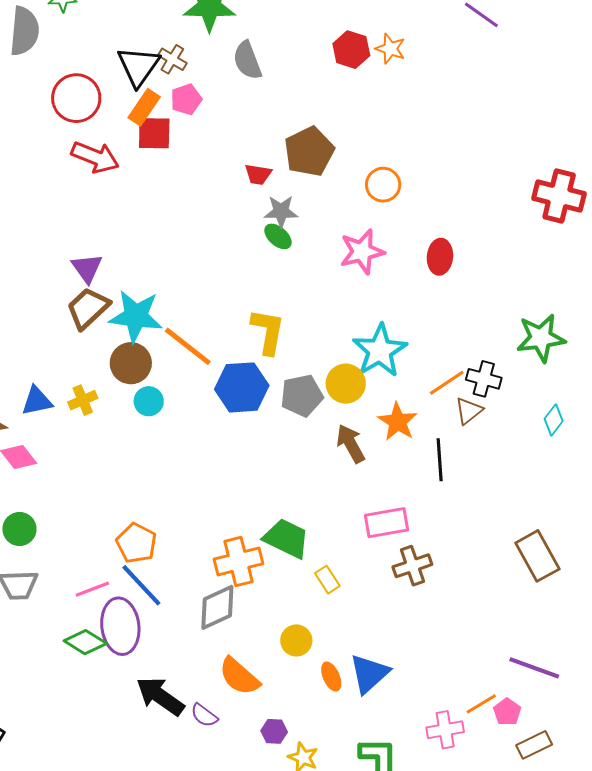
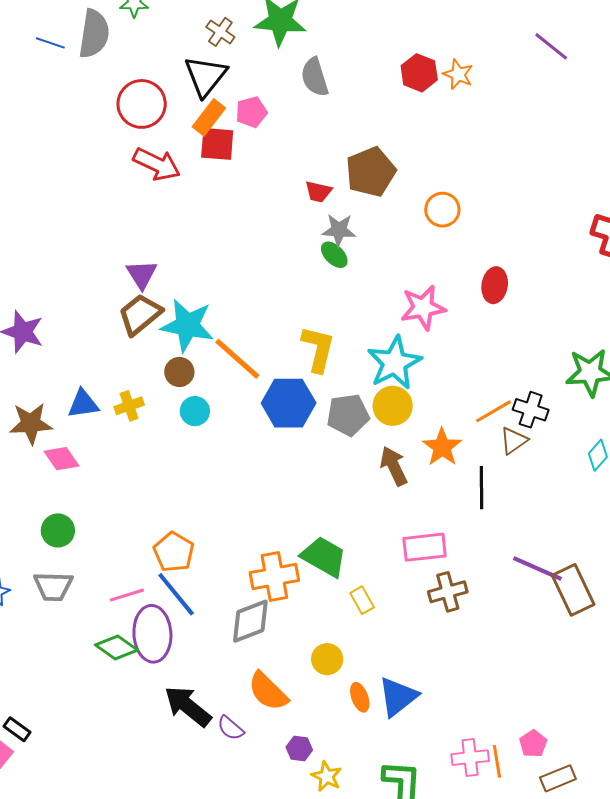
brown cross: (172, 59) -> (220, 32), moved
pink star: (362, 252) -> (423, 308), moved
cyan star: (380, 351) -> (394, 363), moved
brown circle: (131, 363) -> (179, 372), size x0.7
purple line: (534, 668) -> (537, 569), moved
orange line: (481, 704) -> (497, 761), moved, turned -72

